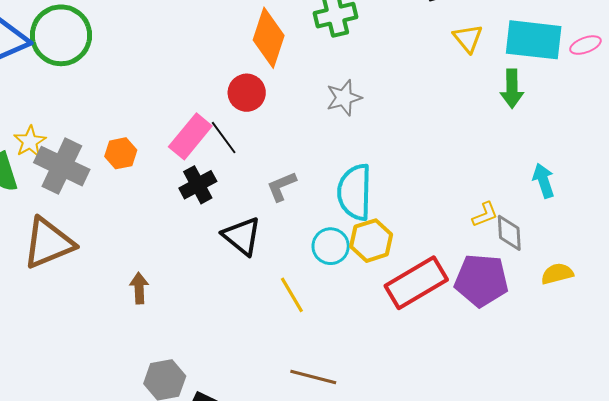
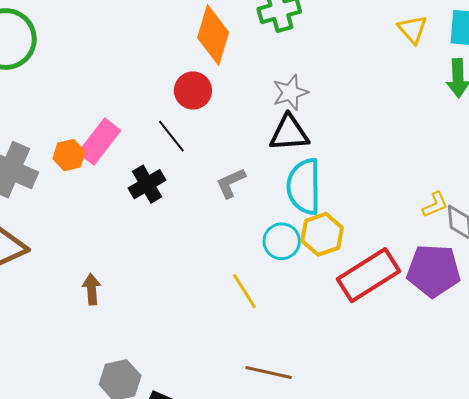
pink rectangle: (190, 136) -> (99, 142), moved
black triangle: (242, 236) -> (289, 133), moved, turned -42

